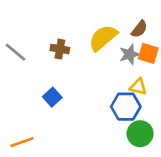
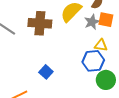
brown cross: (60, 49) -> (40, 23), size x1.6
blue square: (52, 97) -> (46, 72), moved

